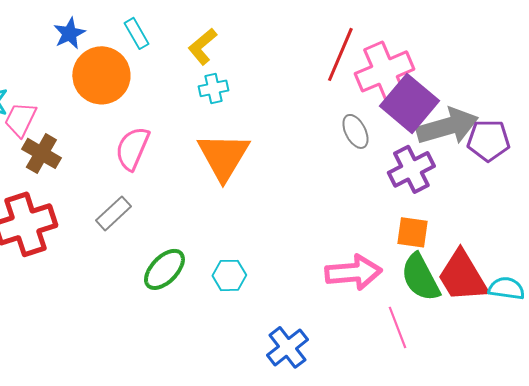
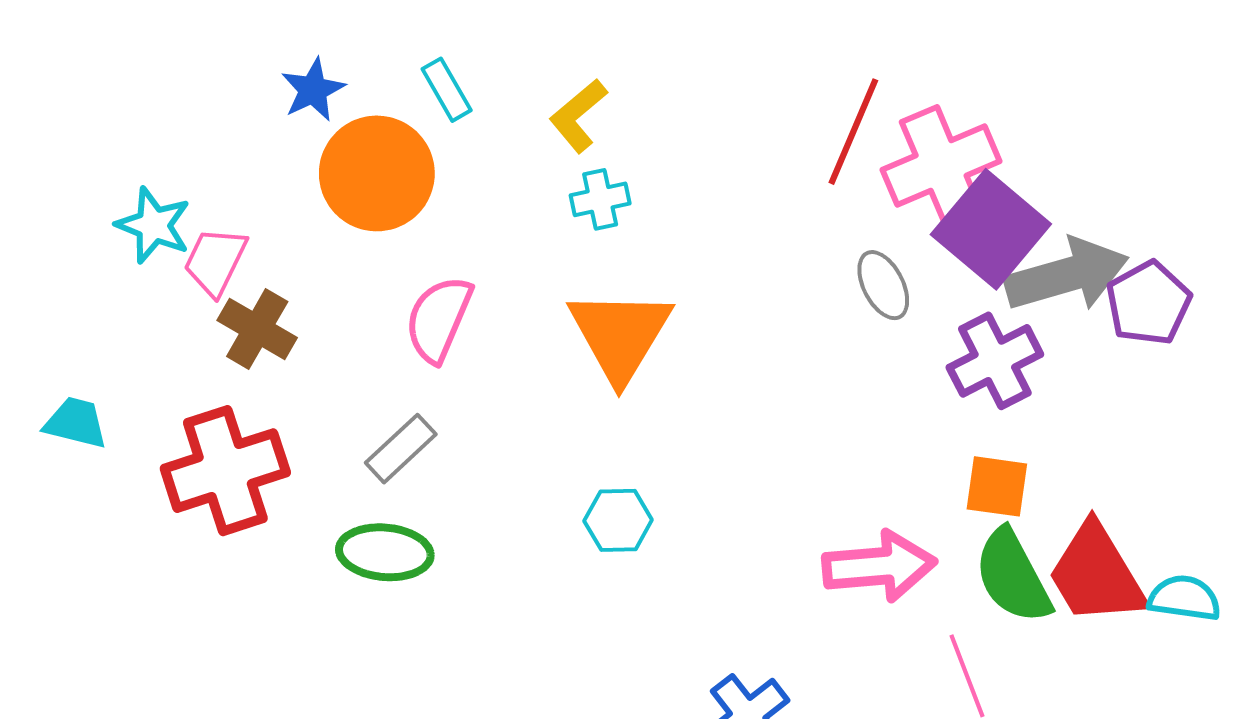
purple pentagon: (488, 140) -> (1148, 303), turned -30
green ellipse: (164, 269) -> (385, 552), moved, turned 51
cyan hexagon: (229, 275) -> (618, 520), moved

